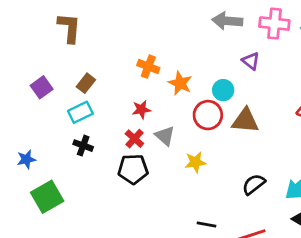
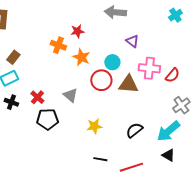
pink cross: (274, 24) -> (149, 68), moved
red star: (141, 109) -> (77, 31), moved
red cross: (134, 139) -> (37, 97), moved
yellow star: (195, 162) -> (94, 126), moved

